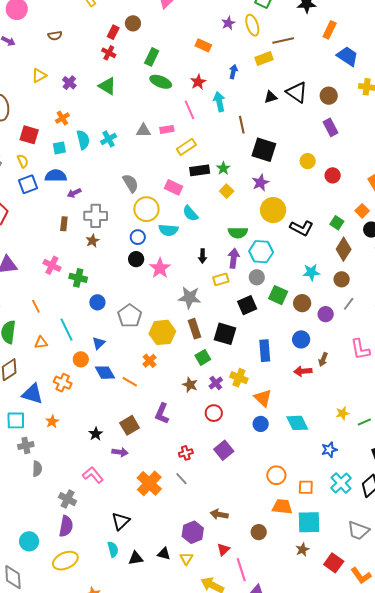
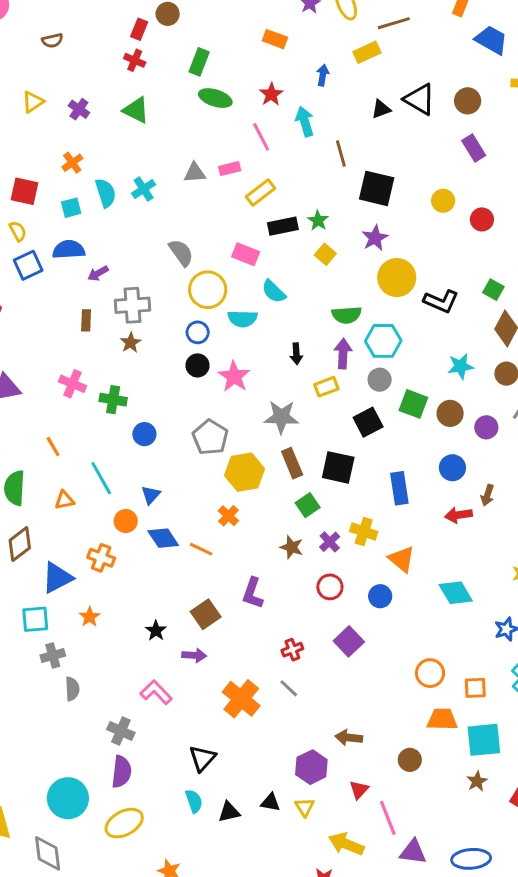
gray pentagon: (130, 316) -> (210, 437), moved
blue triangle: (32, 394) -> (57, 578), turned -40
blue circle: (261, 424) -> (380, 596), moved
cyan circle: (29, 541) -> (68, 798), size x1.4

